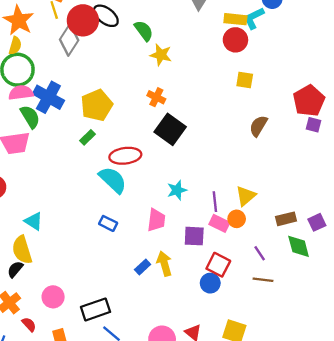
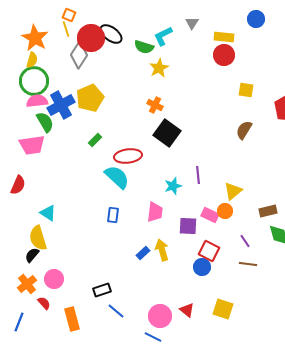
cyan L-shape: (254, 18) -> (163, 36), moved
green semicircle: (144, 31) -> (144, 47), turned 144
yellow star: (161, 55) -> (159, 68), turned 30
yellow square: (245, 80) -> (246, 90), moved
blue cross: (48, 97) -> (61, 105), turned 32
yellow pentagon: (97, 105) -> (90, 98), moved
purple line: (215, 202) -> (198, 175), moved
blue rectangle: (108, 223) -> (113, 215), turned 70
pink circle: (53, 297) -> (54, 279), moved
black rectangle: (96, 309) -> (102, 290), size x0.7

